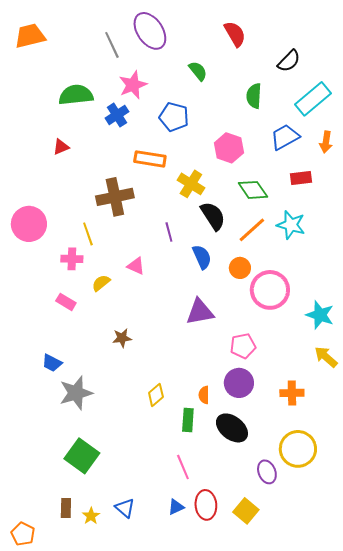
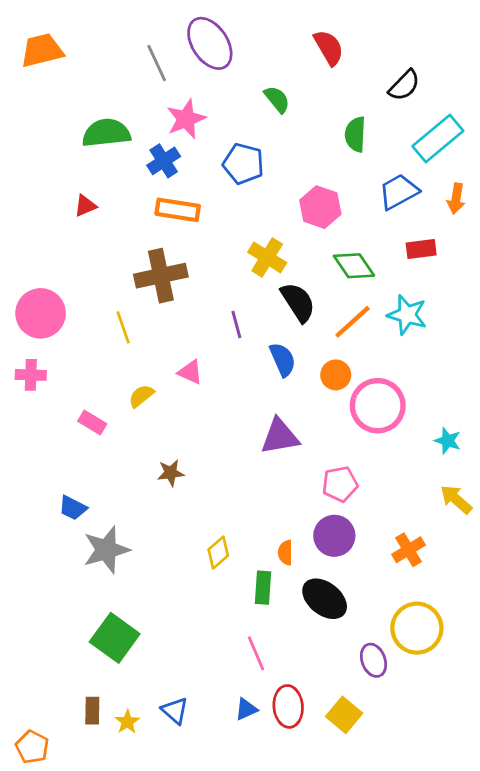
orange rectangle: (150, 159) -> (178, 210), moved
pink cross: (72, 259) -> (31, 375), moved
cyan star: (320, 315) -> (448, 441), size x0.7
orange cross: (292, 393) -> (408, 550), turned -30

